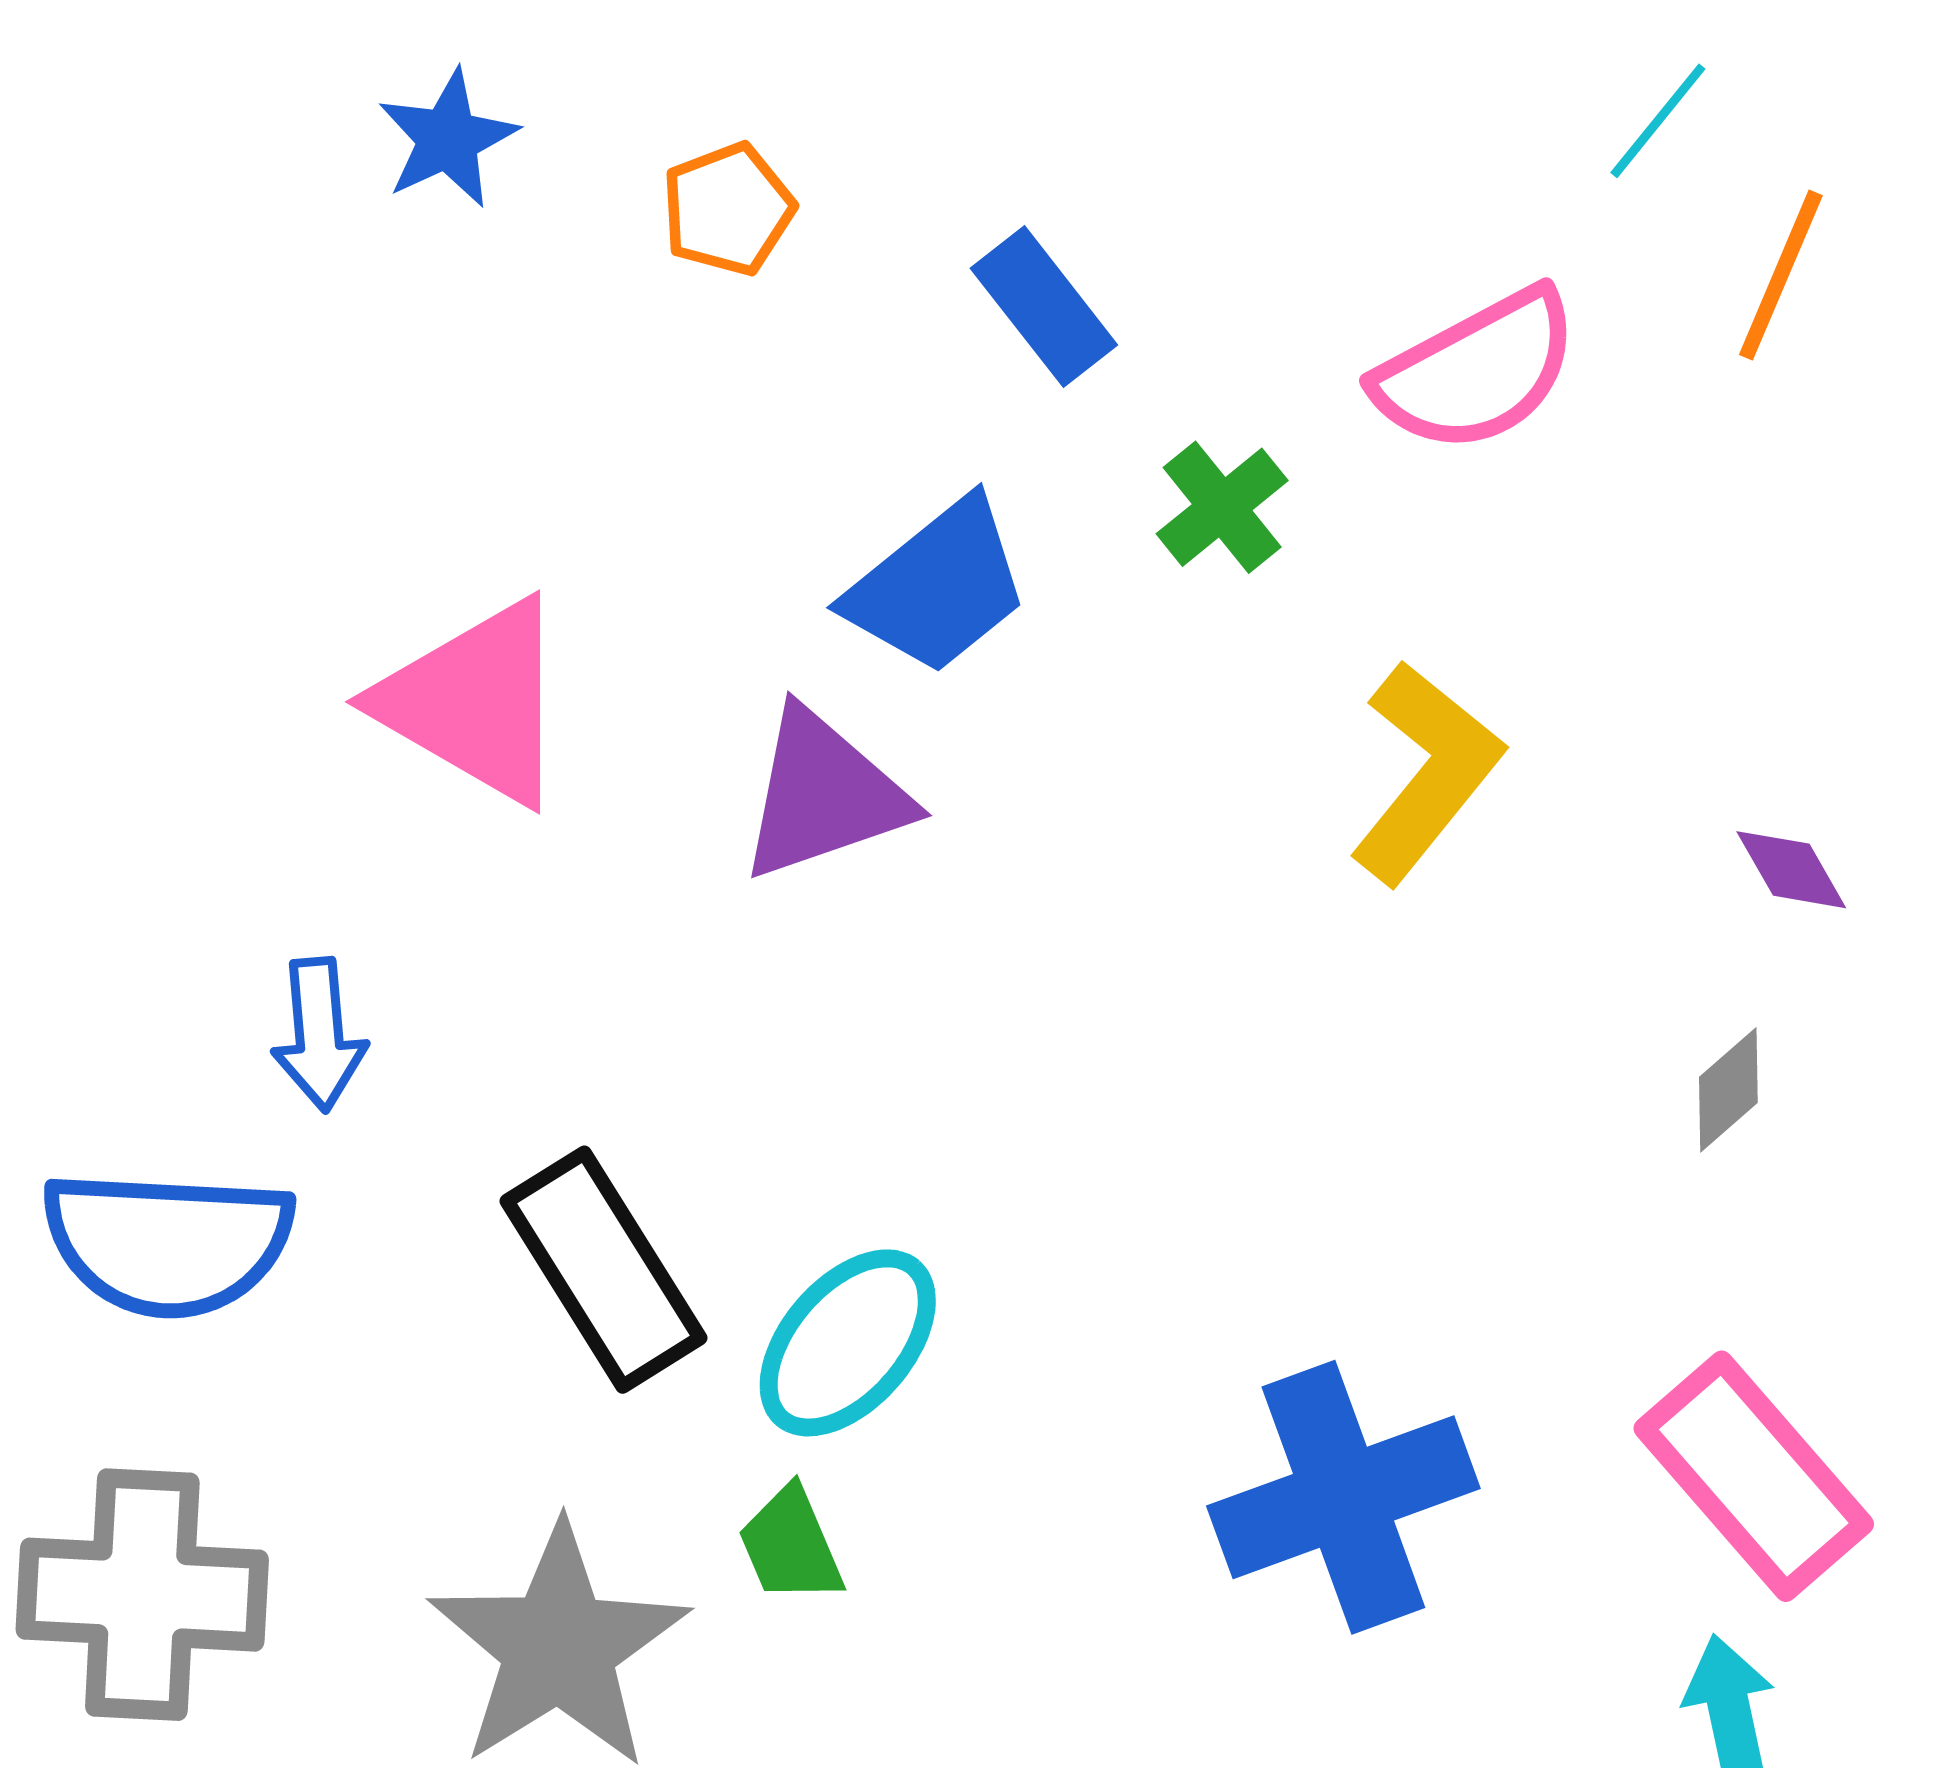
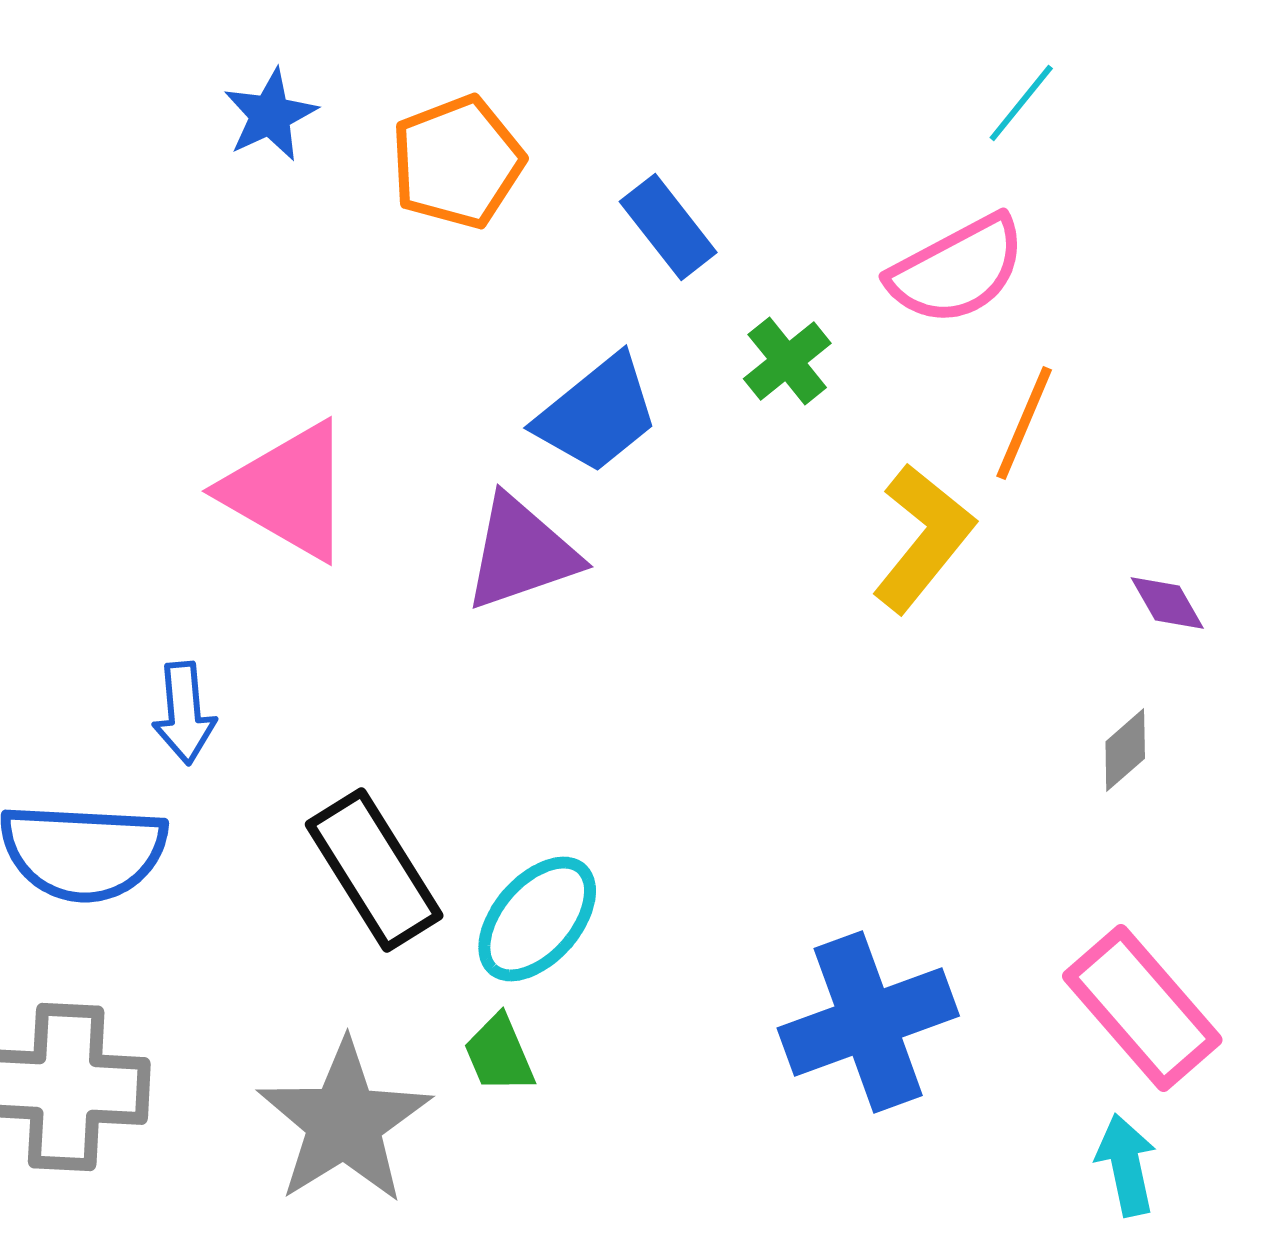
cyan line: (1658, 121) -> (1021, 103), moved
orange pentagon: (728, 209) -> (457, 162), size x1.5
orange line: (1781, 275) -> (1024, 423), moved

